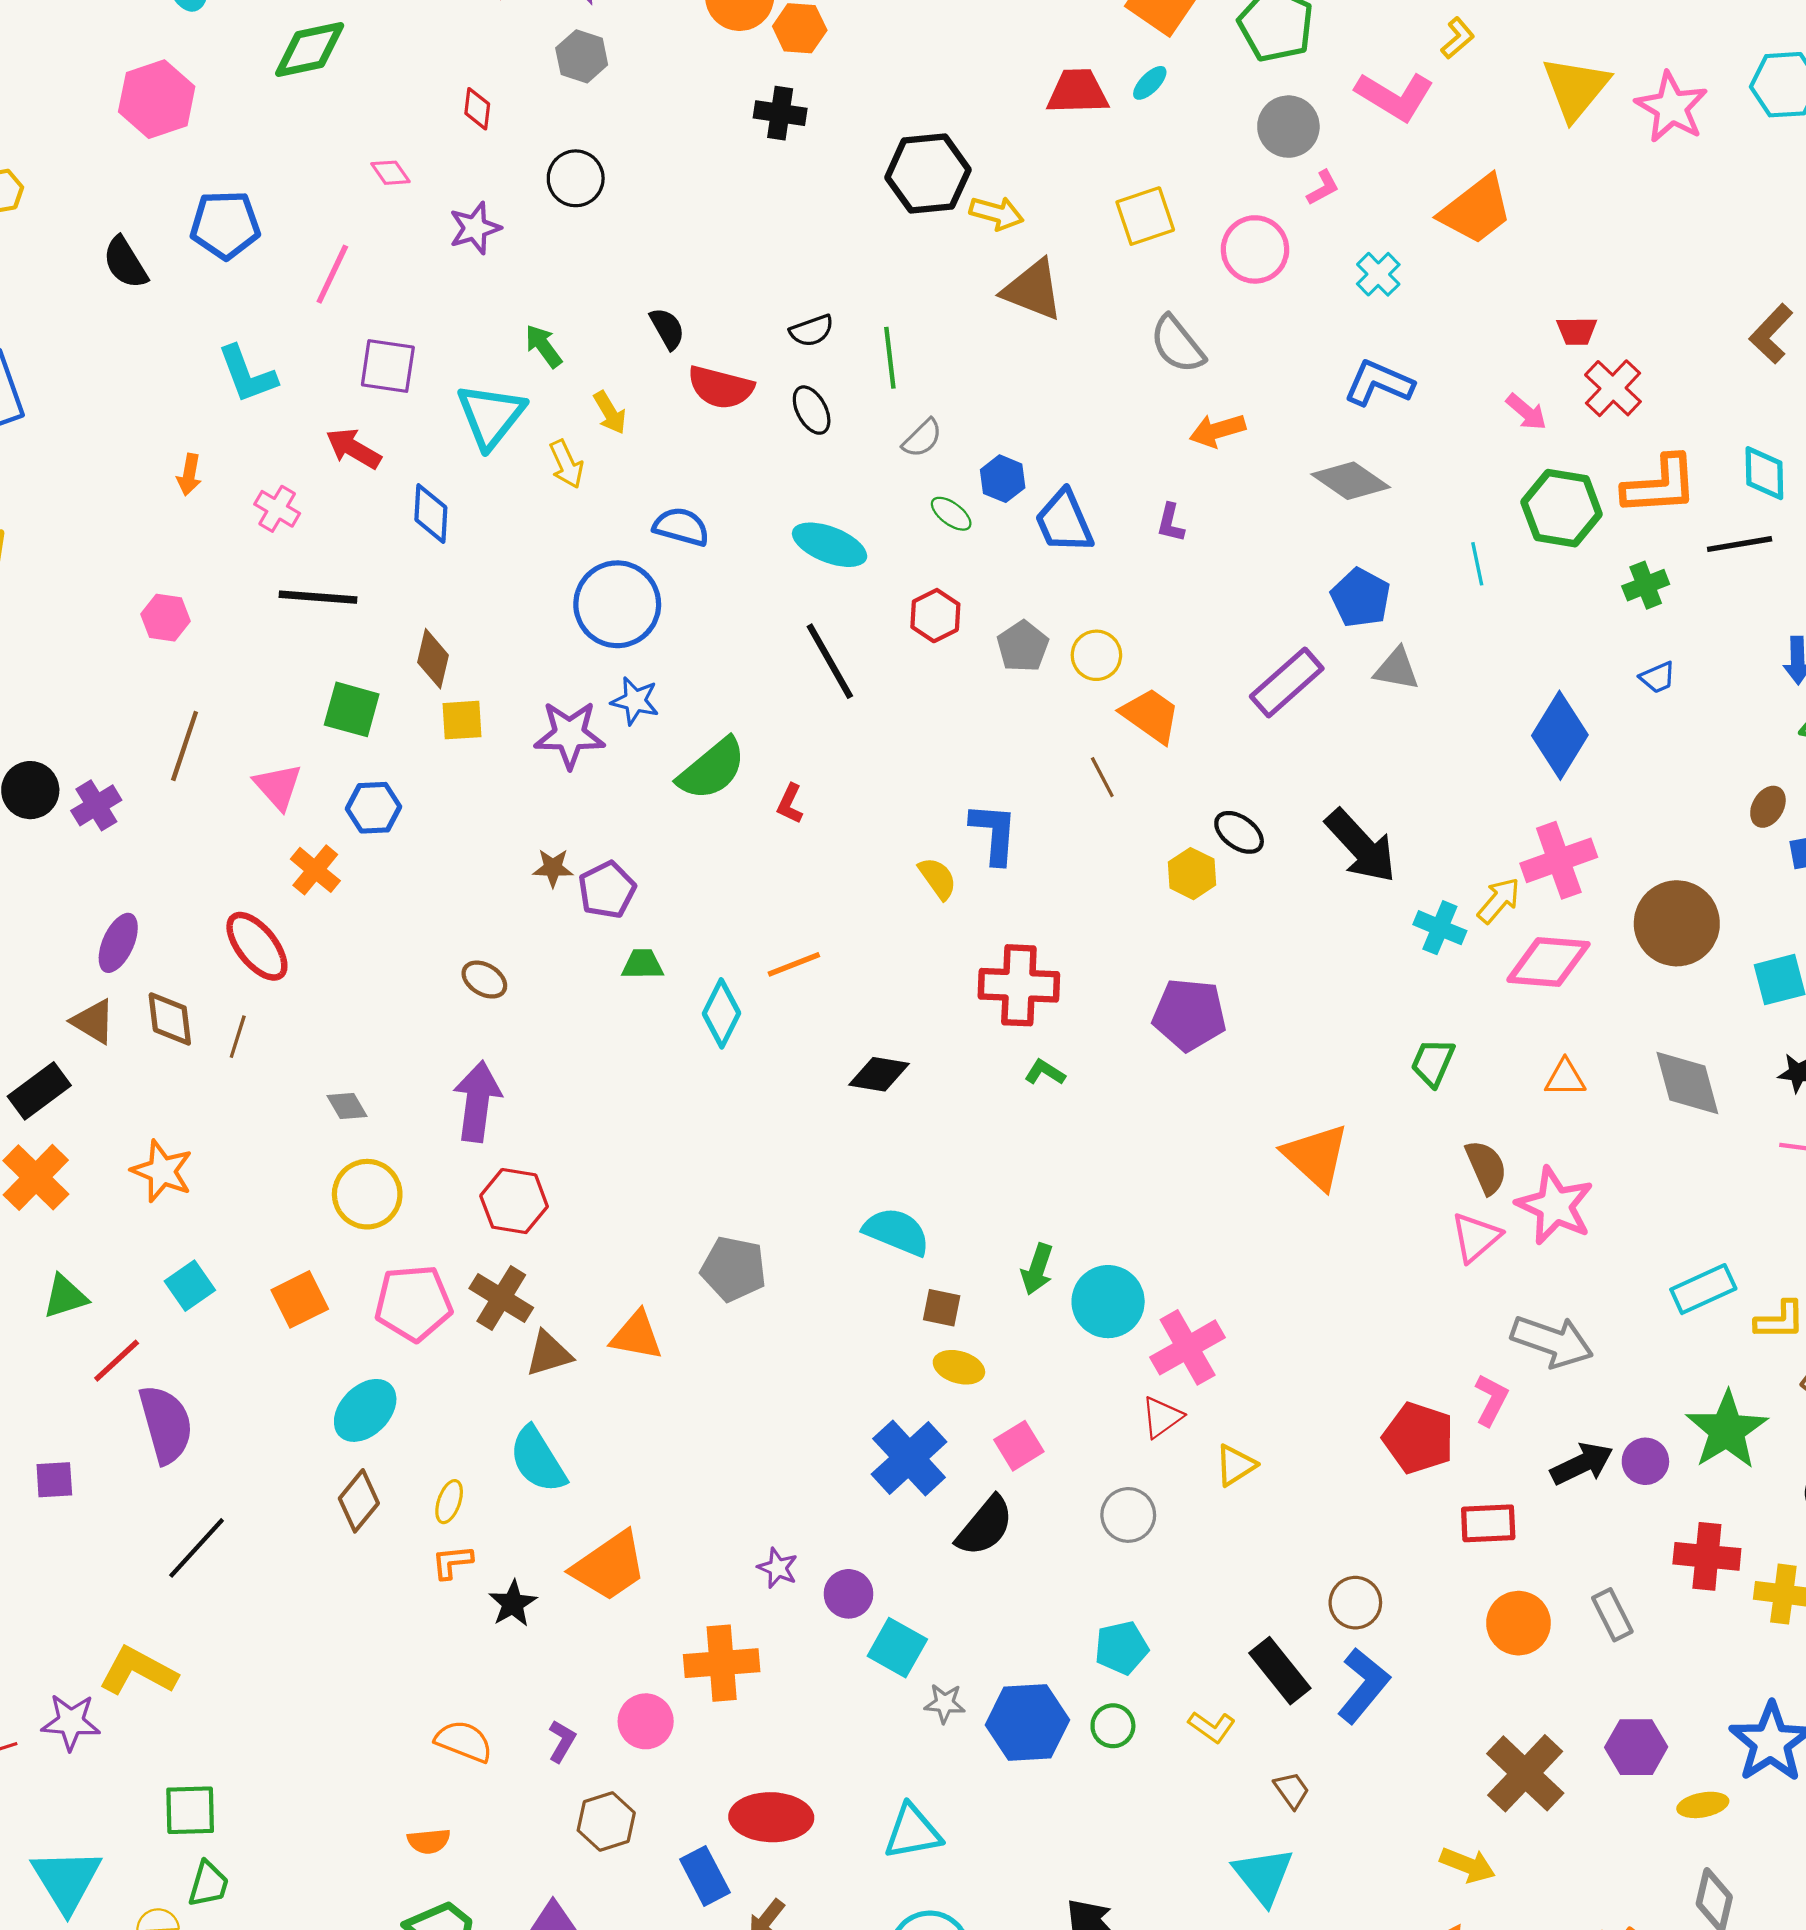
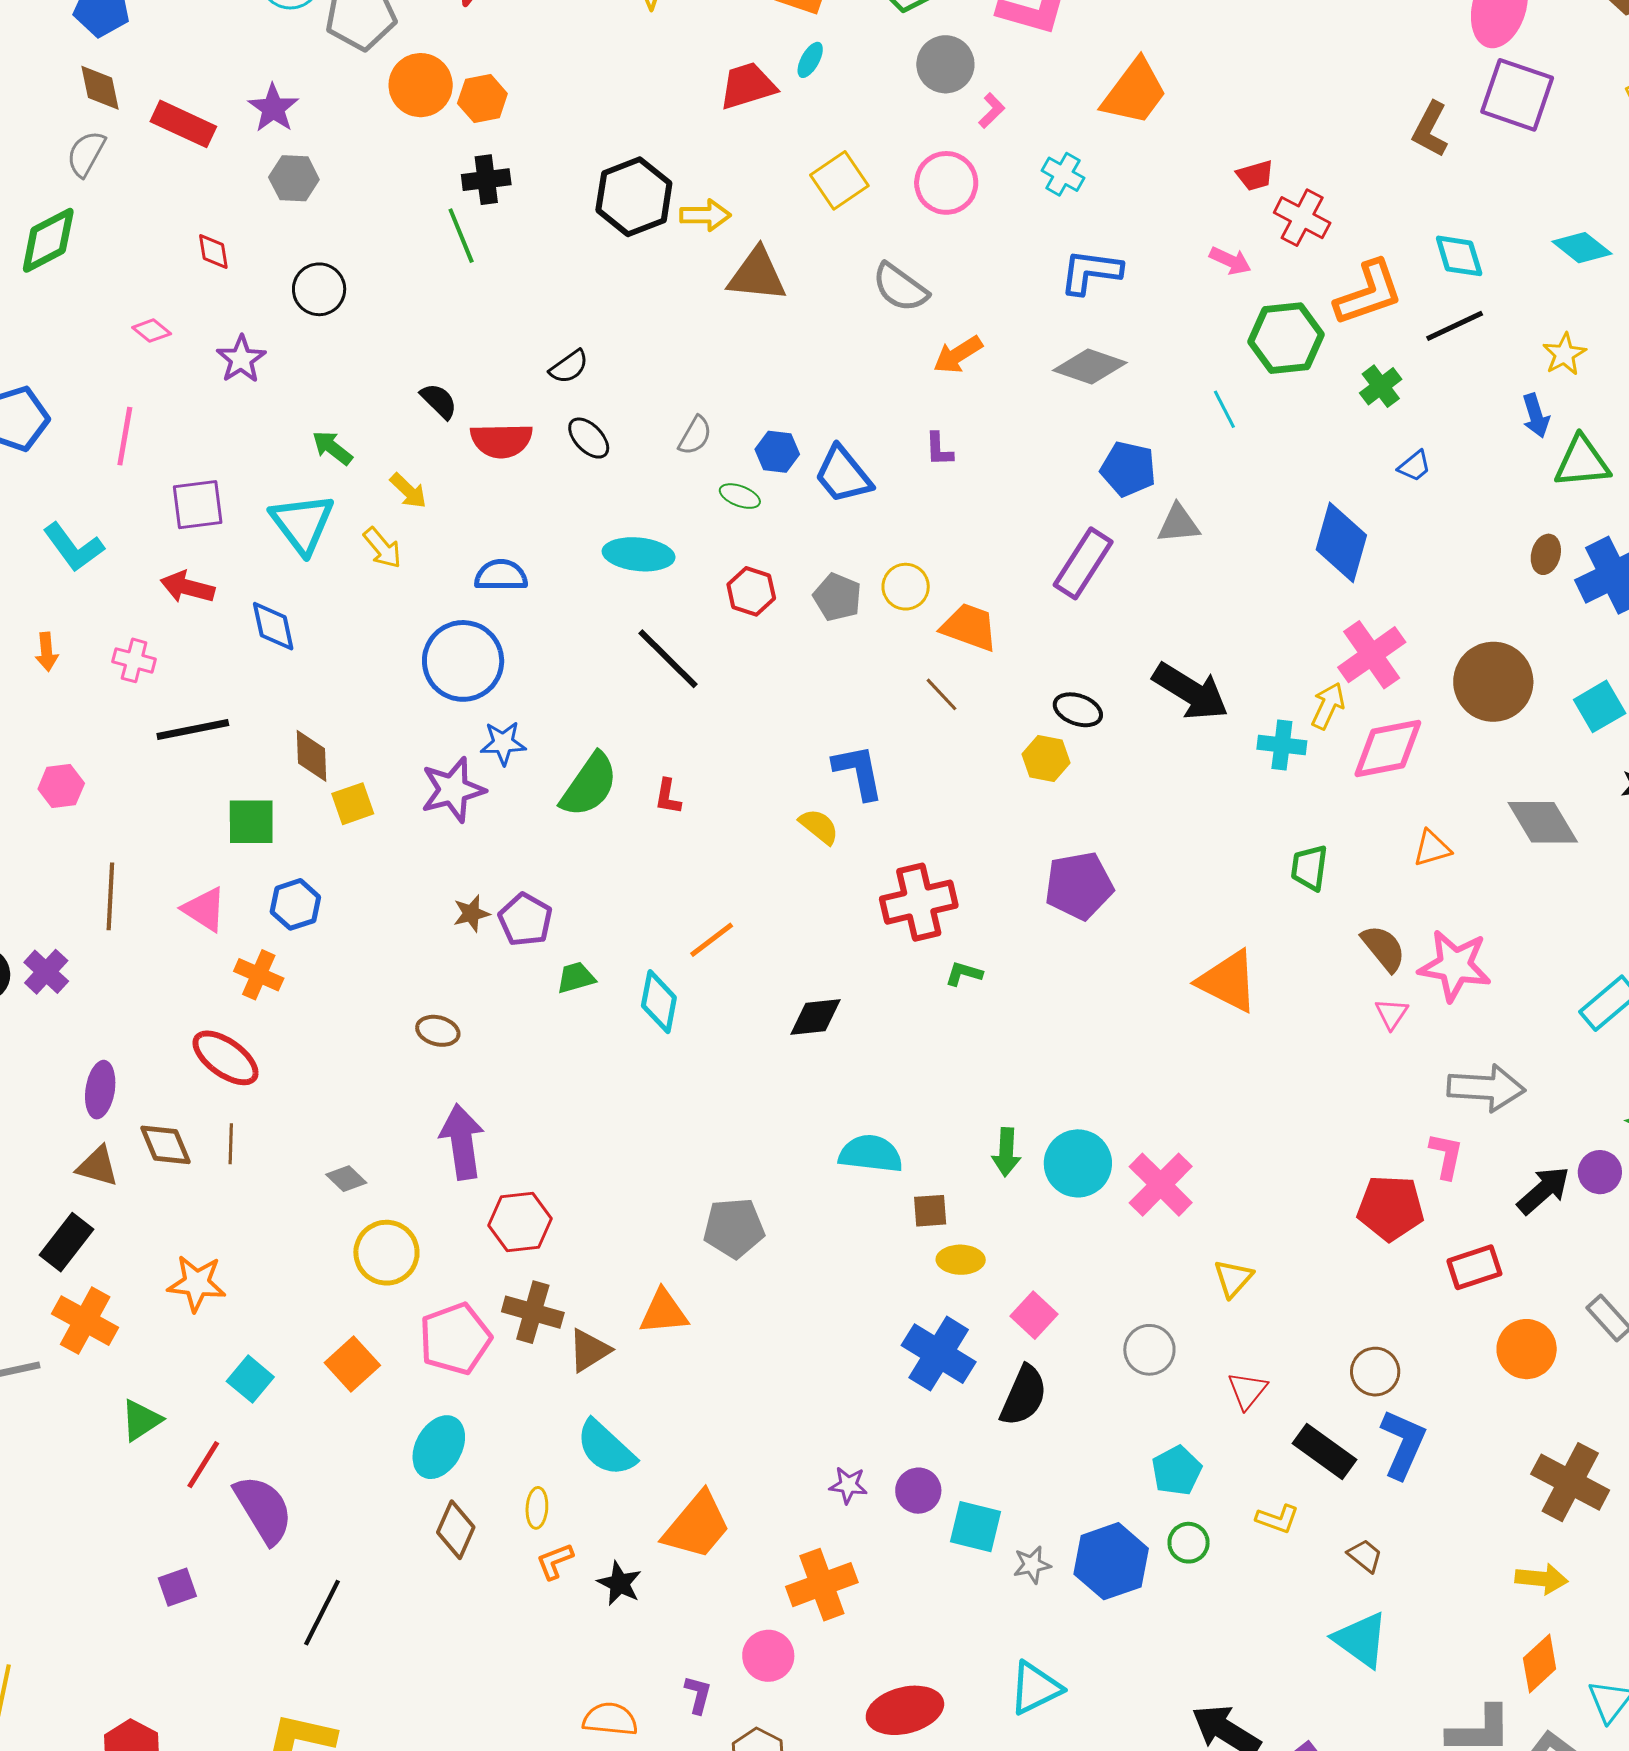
green line: (890, 358) -> (461, 236), moved
pink triangle: (1476, 1237) -> (1392, 1014), size x0.7
red triangle: (1162, 1417) -> (1247, 1390), moved

